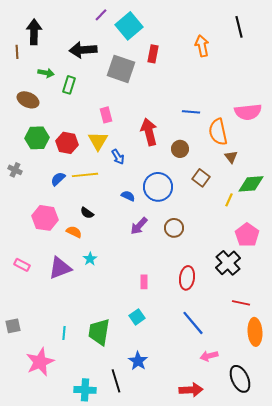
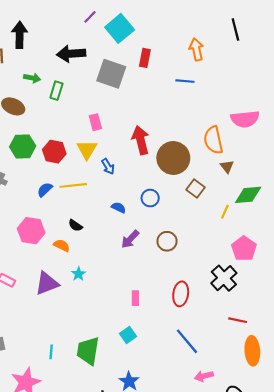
blue line: (191, 112) -> (185, 81), moved
brown circle: (180, 149) -> (173, 158), size x1.8
blue circle: (158, 187) -> (150, 198), size x0.6

